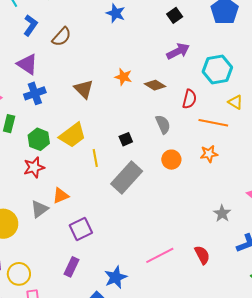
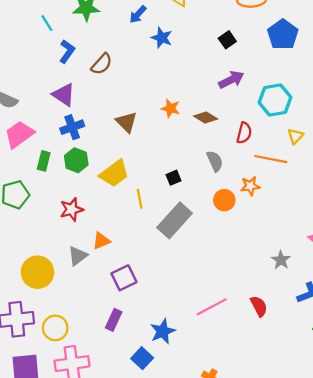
yellow triangle: (235, 102) -> (295, 136), turned 42
green hexagon: (39, 139) -> (76, 160), moved
orange star: (209, 154) -> (250, 186), moved

